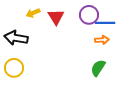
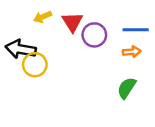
purple circle: (89, 15) -> (94, 35), moved
yellow circle: (14, 68) -> (35, 65), moved

